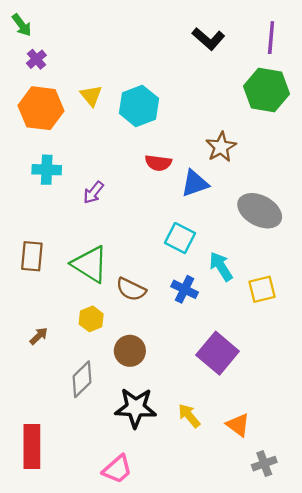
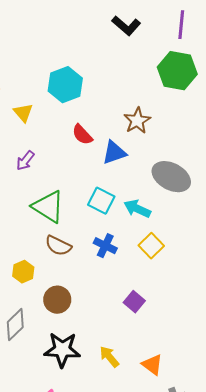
yellow triangle: (91, 96) -> (23, 113), moved
red semicircle: (158, 163) -> (82, 135), turned 40
green triangle: (90, 264) -> (48, 207), moved
cyan arrow: (221, 267) -> (137, 209), moved, turned -32
yellow square: (262, 289) -> (151, 246), moved, turned -30
purple square: (218, 353) -> (134, 302), size x0.6

